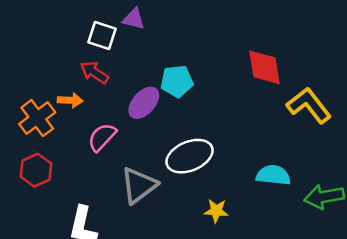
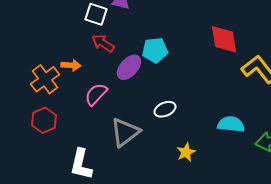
red arrow: (94, 72) -> (103, 43), moved
white ellipse: (190, 156) -> (165, 109), size x0.6
yellow star: (216, 211) -> (186, 152), turned -30

